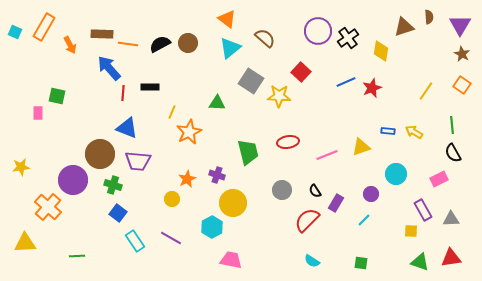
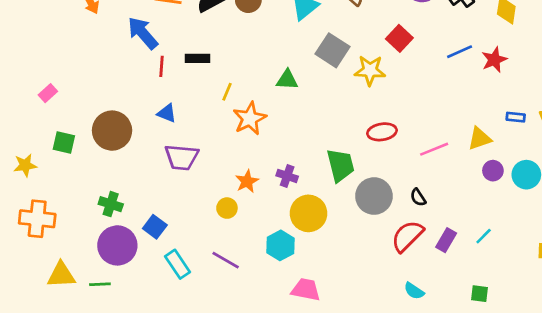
green square: (57, 96) -> (64, 143), moved
pink rectangle: (38, 113) -> (48, 93), turned 48
blue triangle: (127, 128) -> (167, 113), size x0.7
green trapezoid: (248, 152) -> (341, 165), moved
brown circle: (100, 154) -> (112, 131), moved
purple circle: (73, 180) -> (117, 245), moved
green cross: (113, 185) -> (111, 204), moved
gray circle: (282, 190) -> (374, 196), size x1.4
purple circle: (371, 194) -> (493, 171), moved
purple rectangle: (336, 203) -> (446, 240), moved
orange cross: (48, 207) -> (37, 219), moved, turned -36
yellow triangle: (25, 243) -> (61, 275), moved

